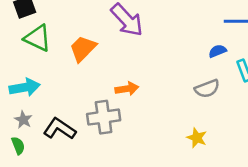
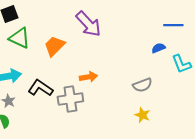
gray semicircle: (207, 89) -> (142, 85), moved
black L-shape: (60, 129) -> (40, 88), moved

